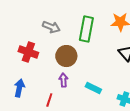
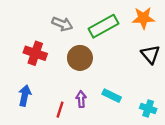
green rectangle: (86, 29) -> (103, 26), turned 50
purple arrow: (63, 80) -> (81, 99), moved

